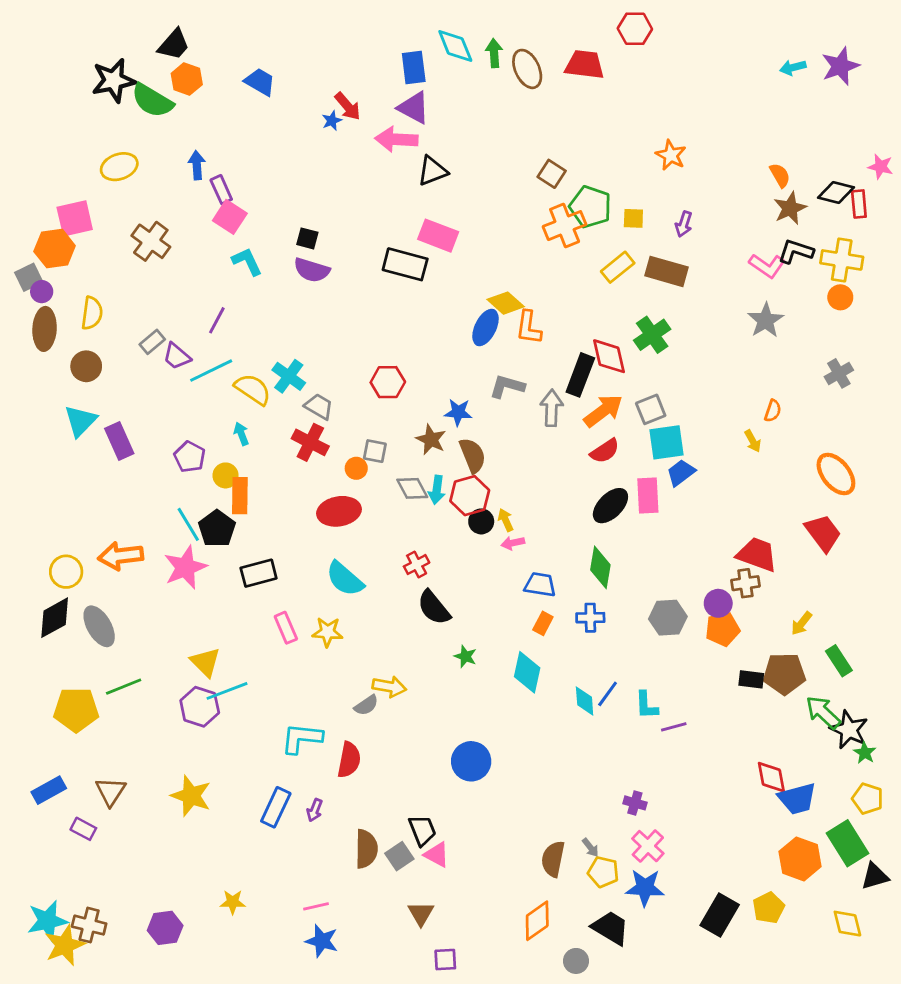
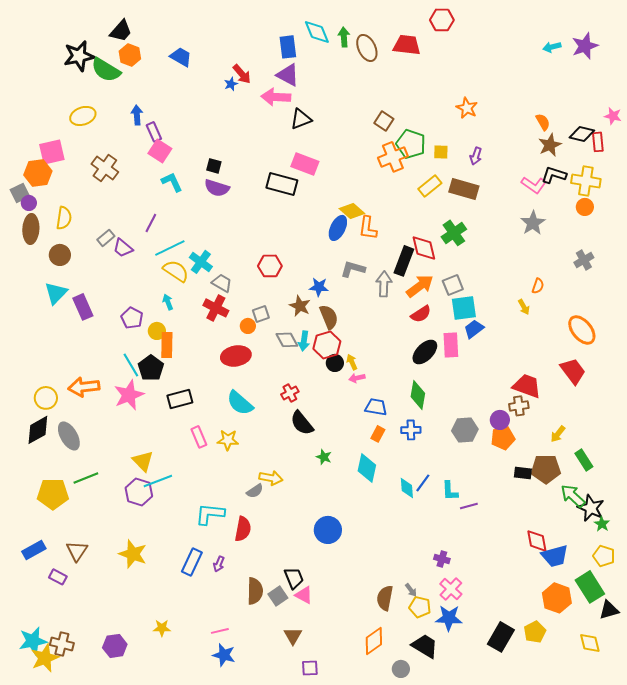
cyan line: (211, 371) -> (170, 248), moved
gray square: (375, 451) -> (261, 314), turned -30

